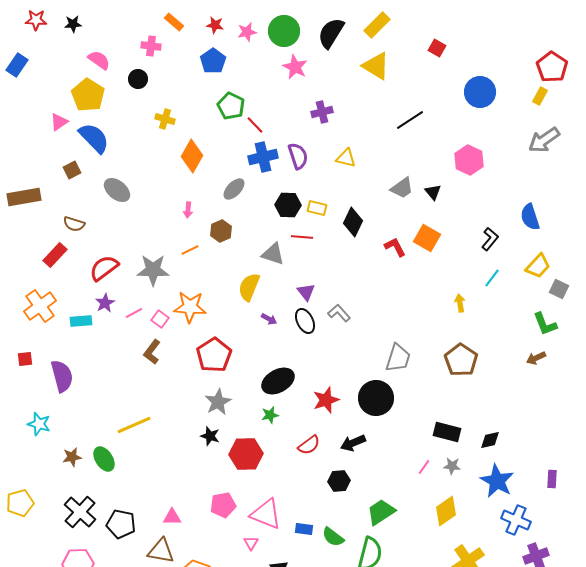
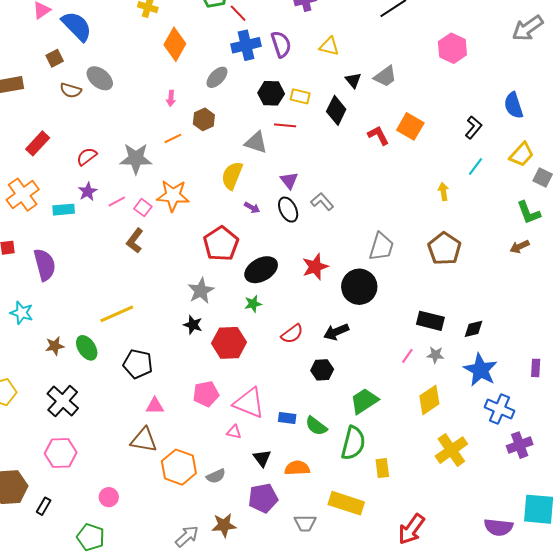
black triangle: (433, 192) -> (353, 80), moved
brown semicircle: (74, 224) -> (71, 90), moved
red semicircle: (104, 268) -> (87, 156), size x0.7
red pentagon: (214, 355) -> (221, 244), moved
red star: (326, 400) -> (315, 267), moved
black pentagon: (121, 524) -> (138, 364), moved
pink triangle: (251, 543) -> (234, 432), turned -49

